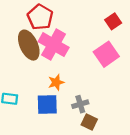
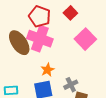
red pentagon: (40, 17) -> (40, 16), moved
red square: (113, 21) -> (70, 13), moved

